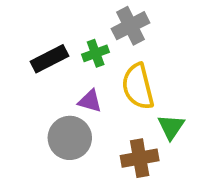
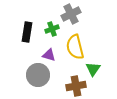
black rectangle: (50, 59) -> (27, 32), turned -54

